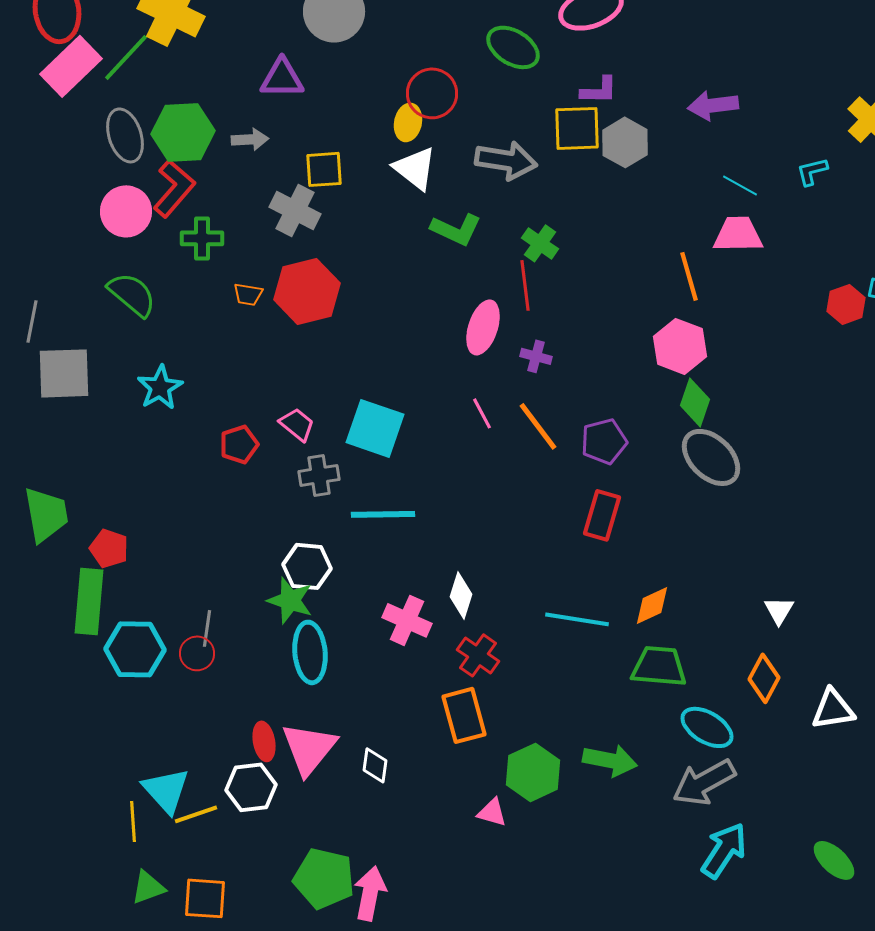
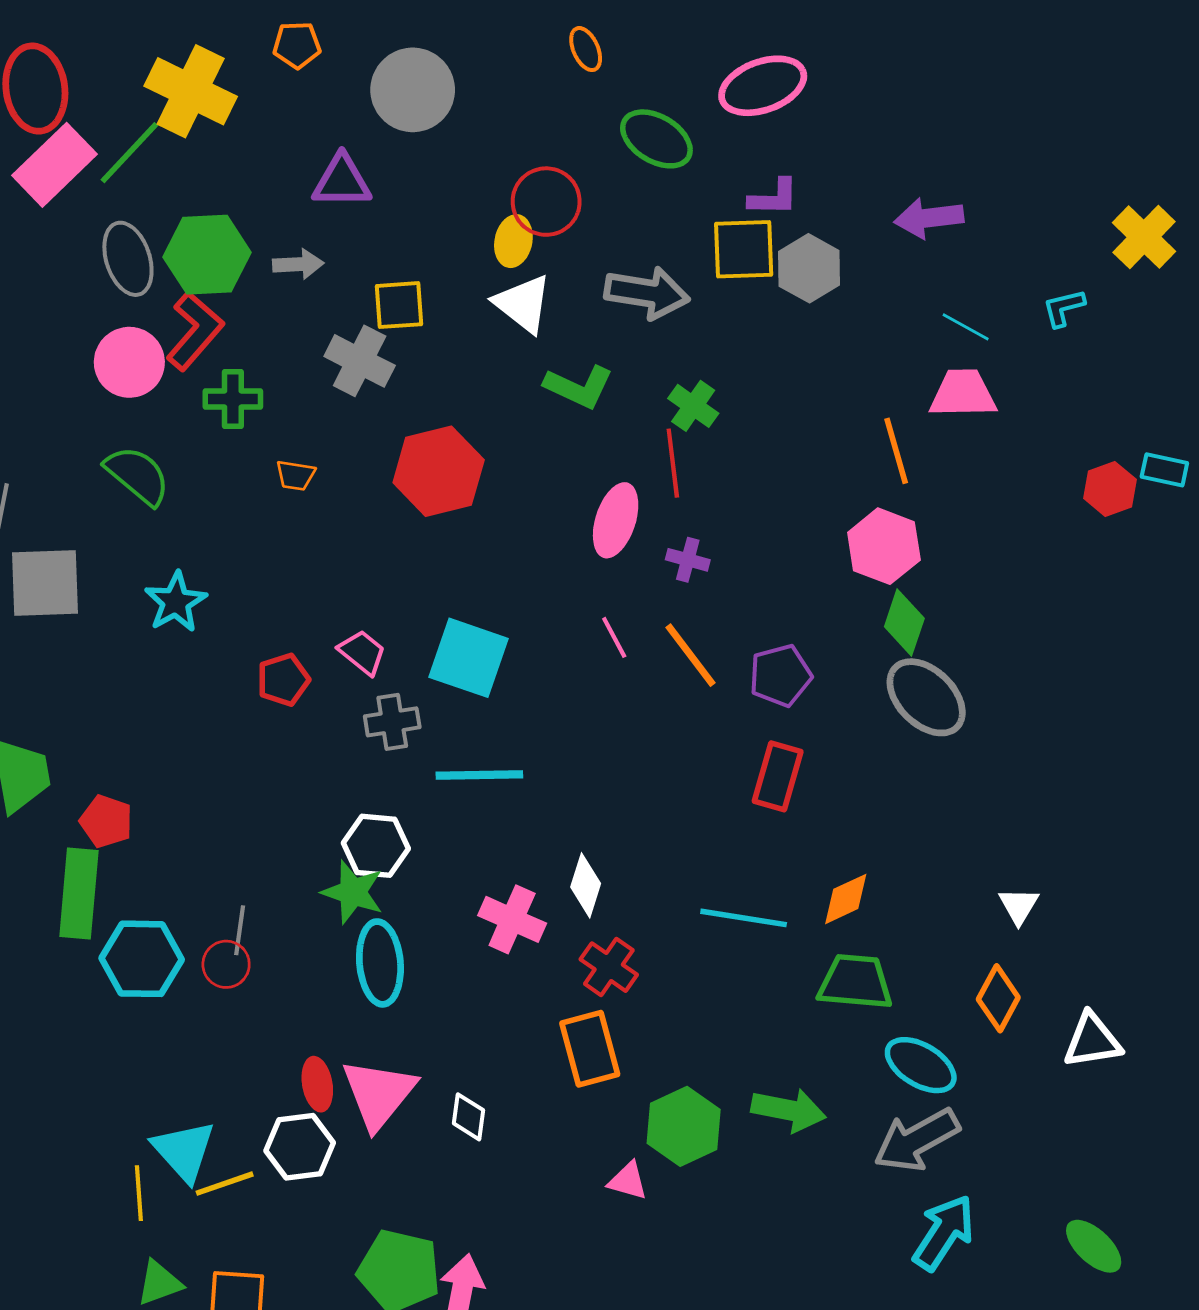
red hexagon: (307, 291) -> (439, 471), moved

